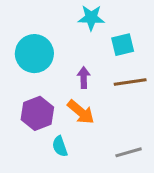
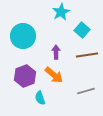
cyan star: (91, 18) -> (61, 12), turned -30
cyan square: (123, 45) -> (82, 30), turned -35
gray line: (129, 152) -> (86, 91), moved

